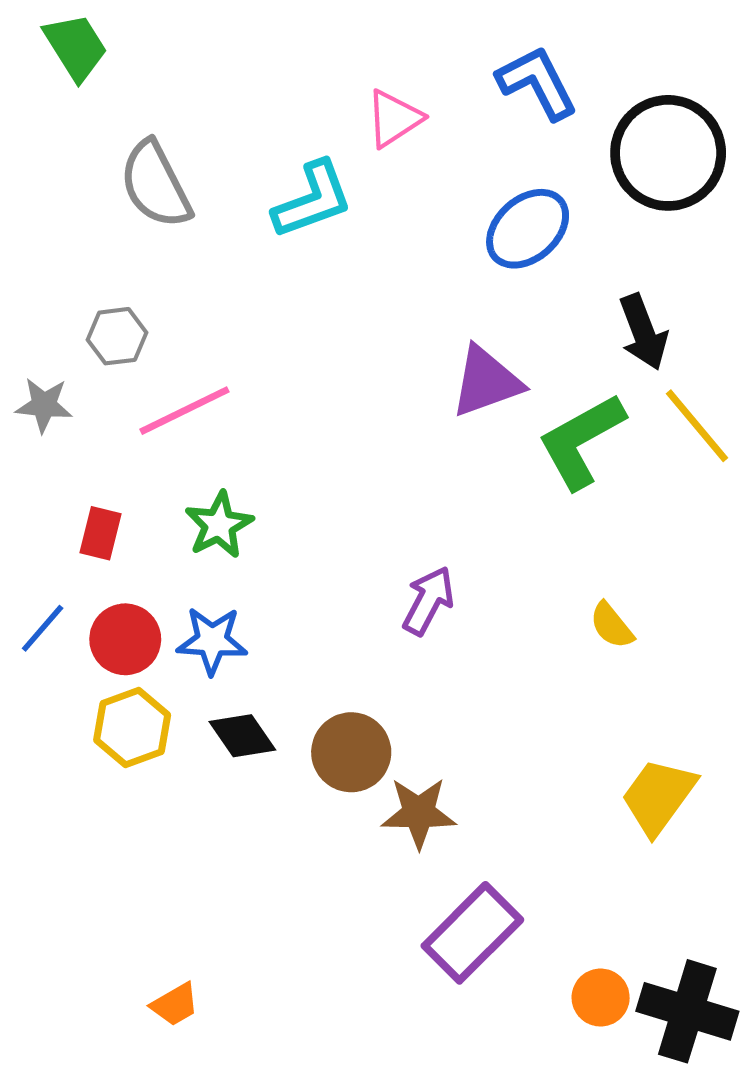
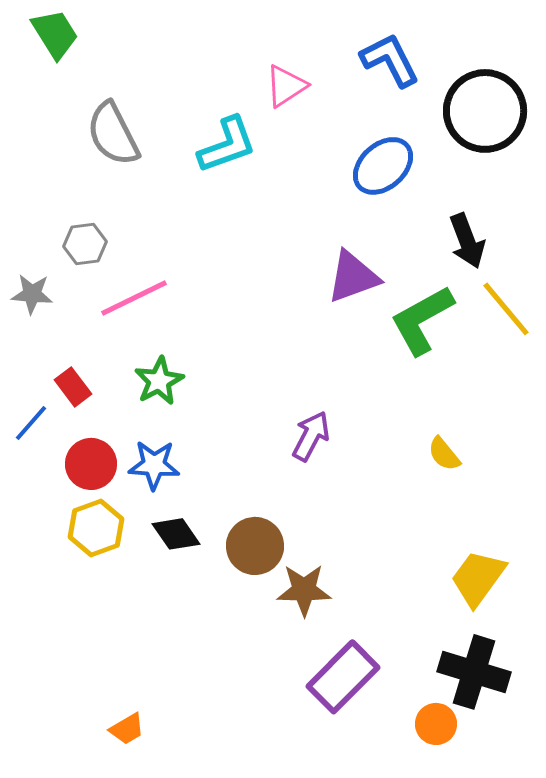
red rectangle: (100, 533) -> (73, 387), turned -51
blue line: (43, 628) -> (31, 423), moved
black cross: (687, 1011) -> (474, 672), moved

